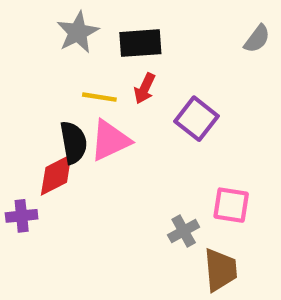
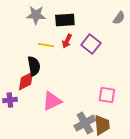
gray star: (78, 32) -> (36, 15), turned 30
purple square: (197, 119) -> (91, 44), moved
pink triangle: (110, 140) -> (52, 101), moved
gray cross: (184, 231) -> (85, 123), moved, size x1.5

